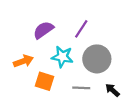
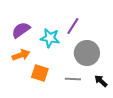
purple semicircle: (43, 30) -> (21, 30), moved
cyan star: (62, 57) -> (50, 38), moved

